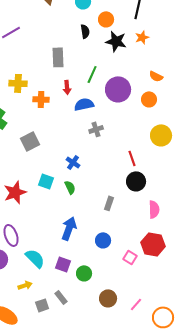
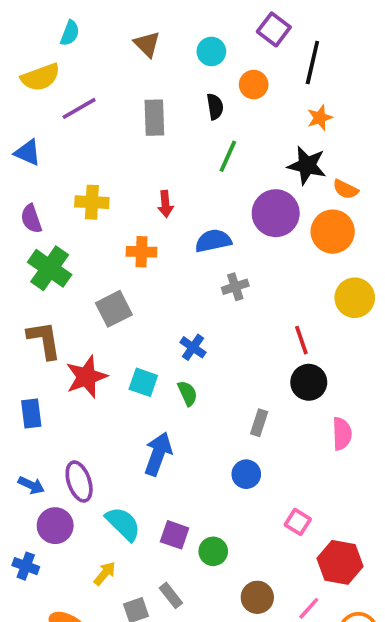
black star: (116, 41) -> (307, 165), moved
gray rectangle: (58, 57) -> (154, 118), moved
green line: (92, 74) -> (228, 156), moved
red arrow: (67, 87) -> (165, 204), moved
orange cross: (41, 99) -> (142, 252), moved
orange circle: (149, 99) -> (333, 232), size x1.5
red star: (15, 192) -> (86, 377), moved
blue arrow: (69, 228) -> (158, 454), moved
blue circle: (103, 240) -> (246, 474), moved
red hexagon: (153, 244) -> (340, 562), moved
yellow arrow: (25, 285) -> (105, 573), turned -32

